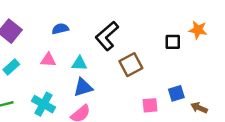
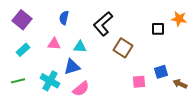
blue semicircle: (60, 29) -> (64, 18), turned -64
brown square: (131, 65) -> (123, 48), turned -30
blue triangle: (83, 87) -> (72, 67), moved

